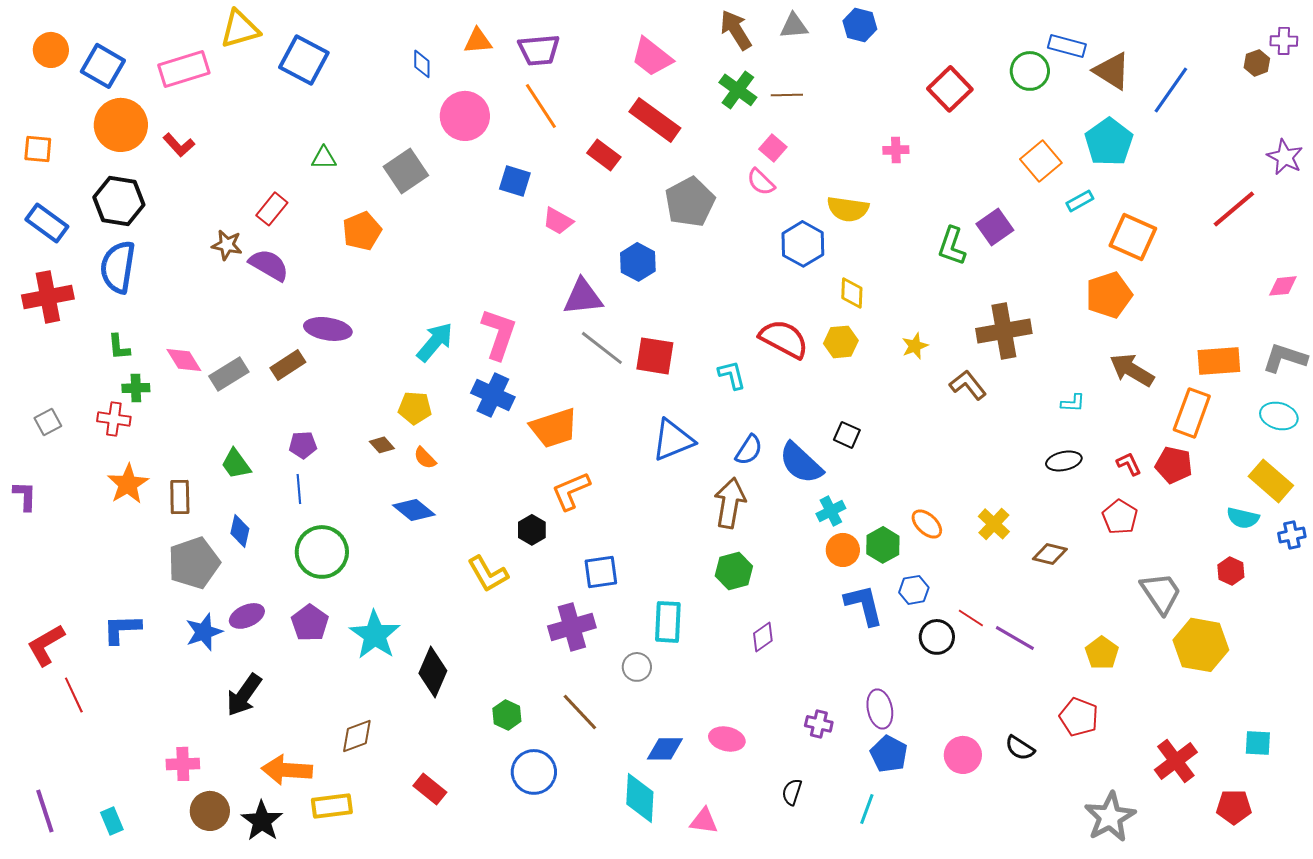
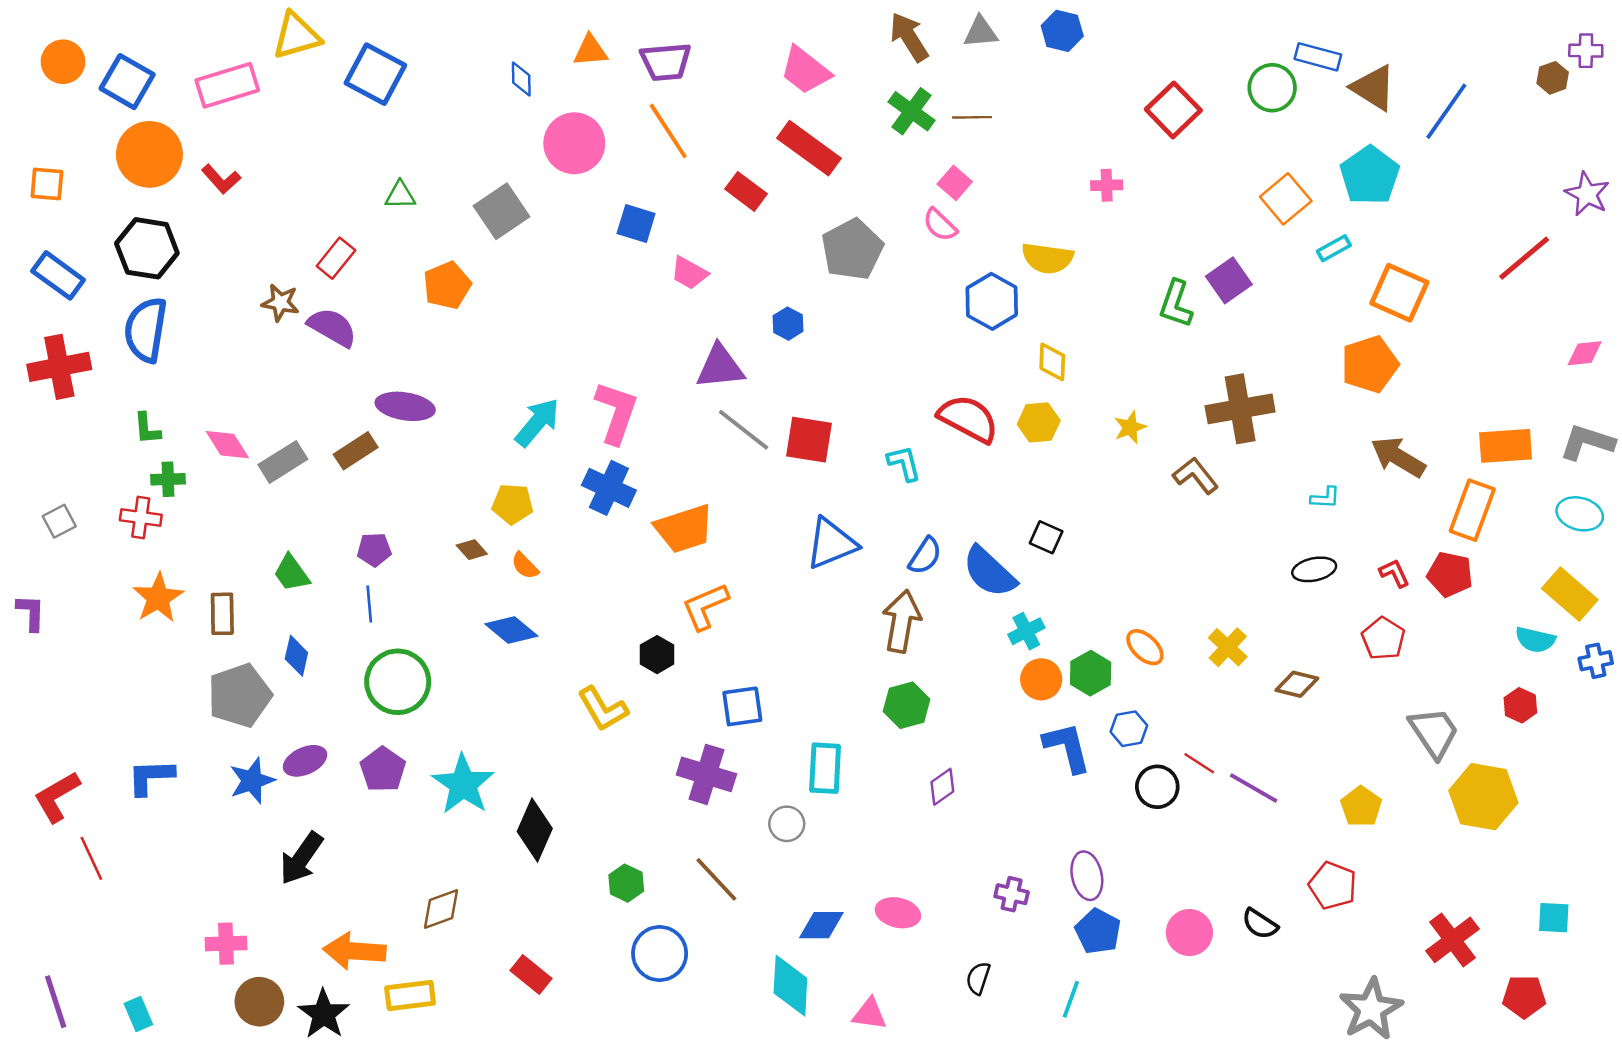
blue hexagon: (638, 262) -> (788, 324), size x0.7
purple cross: (572, 627) -> (706, 774), turned 33

